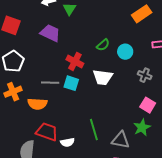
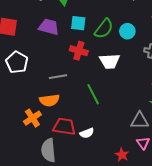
green semicircle: (103, 45) -> (104, 29), size x1.5
cyan square: (71, 83) -> (78, 23), moved
orange cross: (13, 92) -> (32, 118), moved
green line: (94, 130) -> (93, 94), moved

